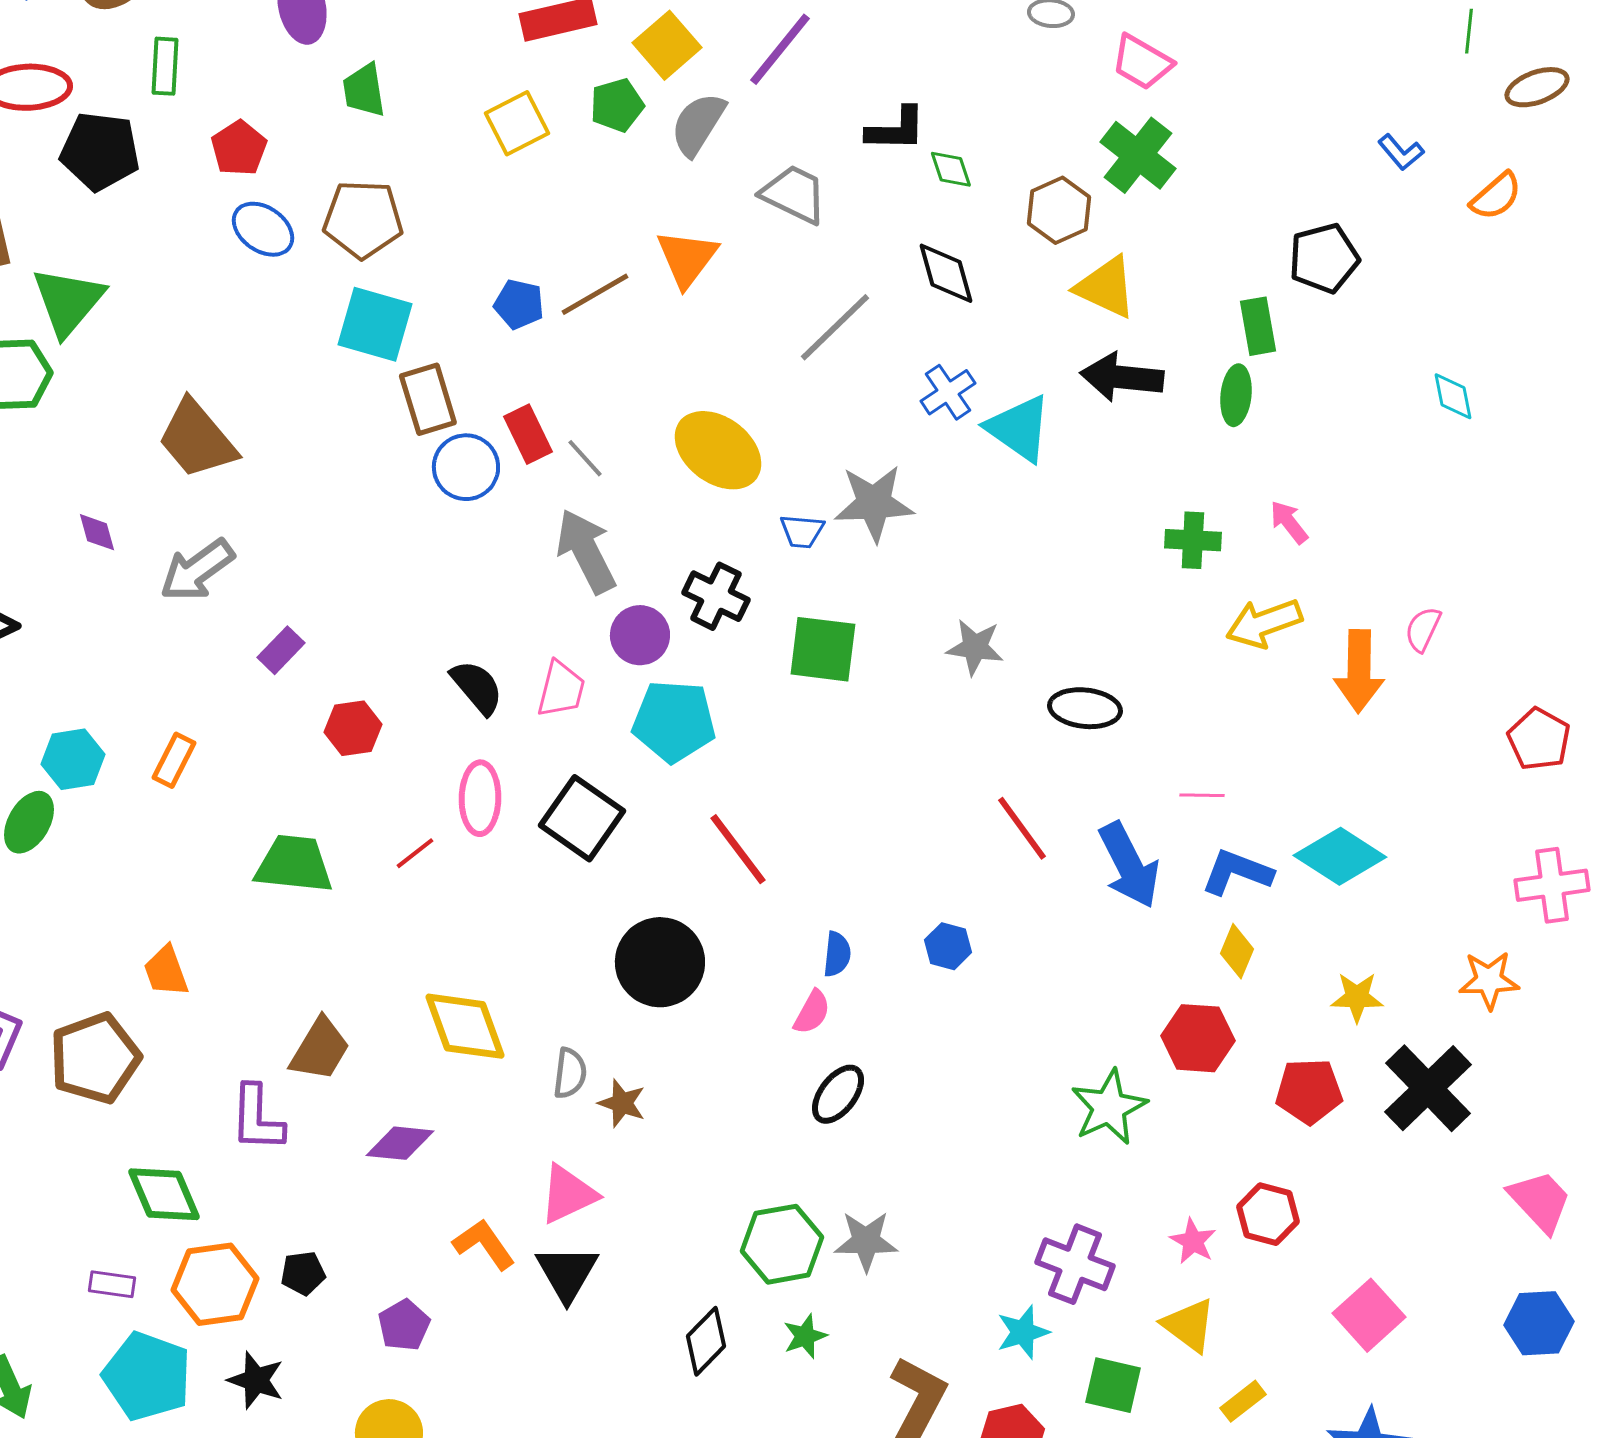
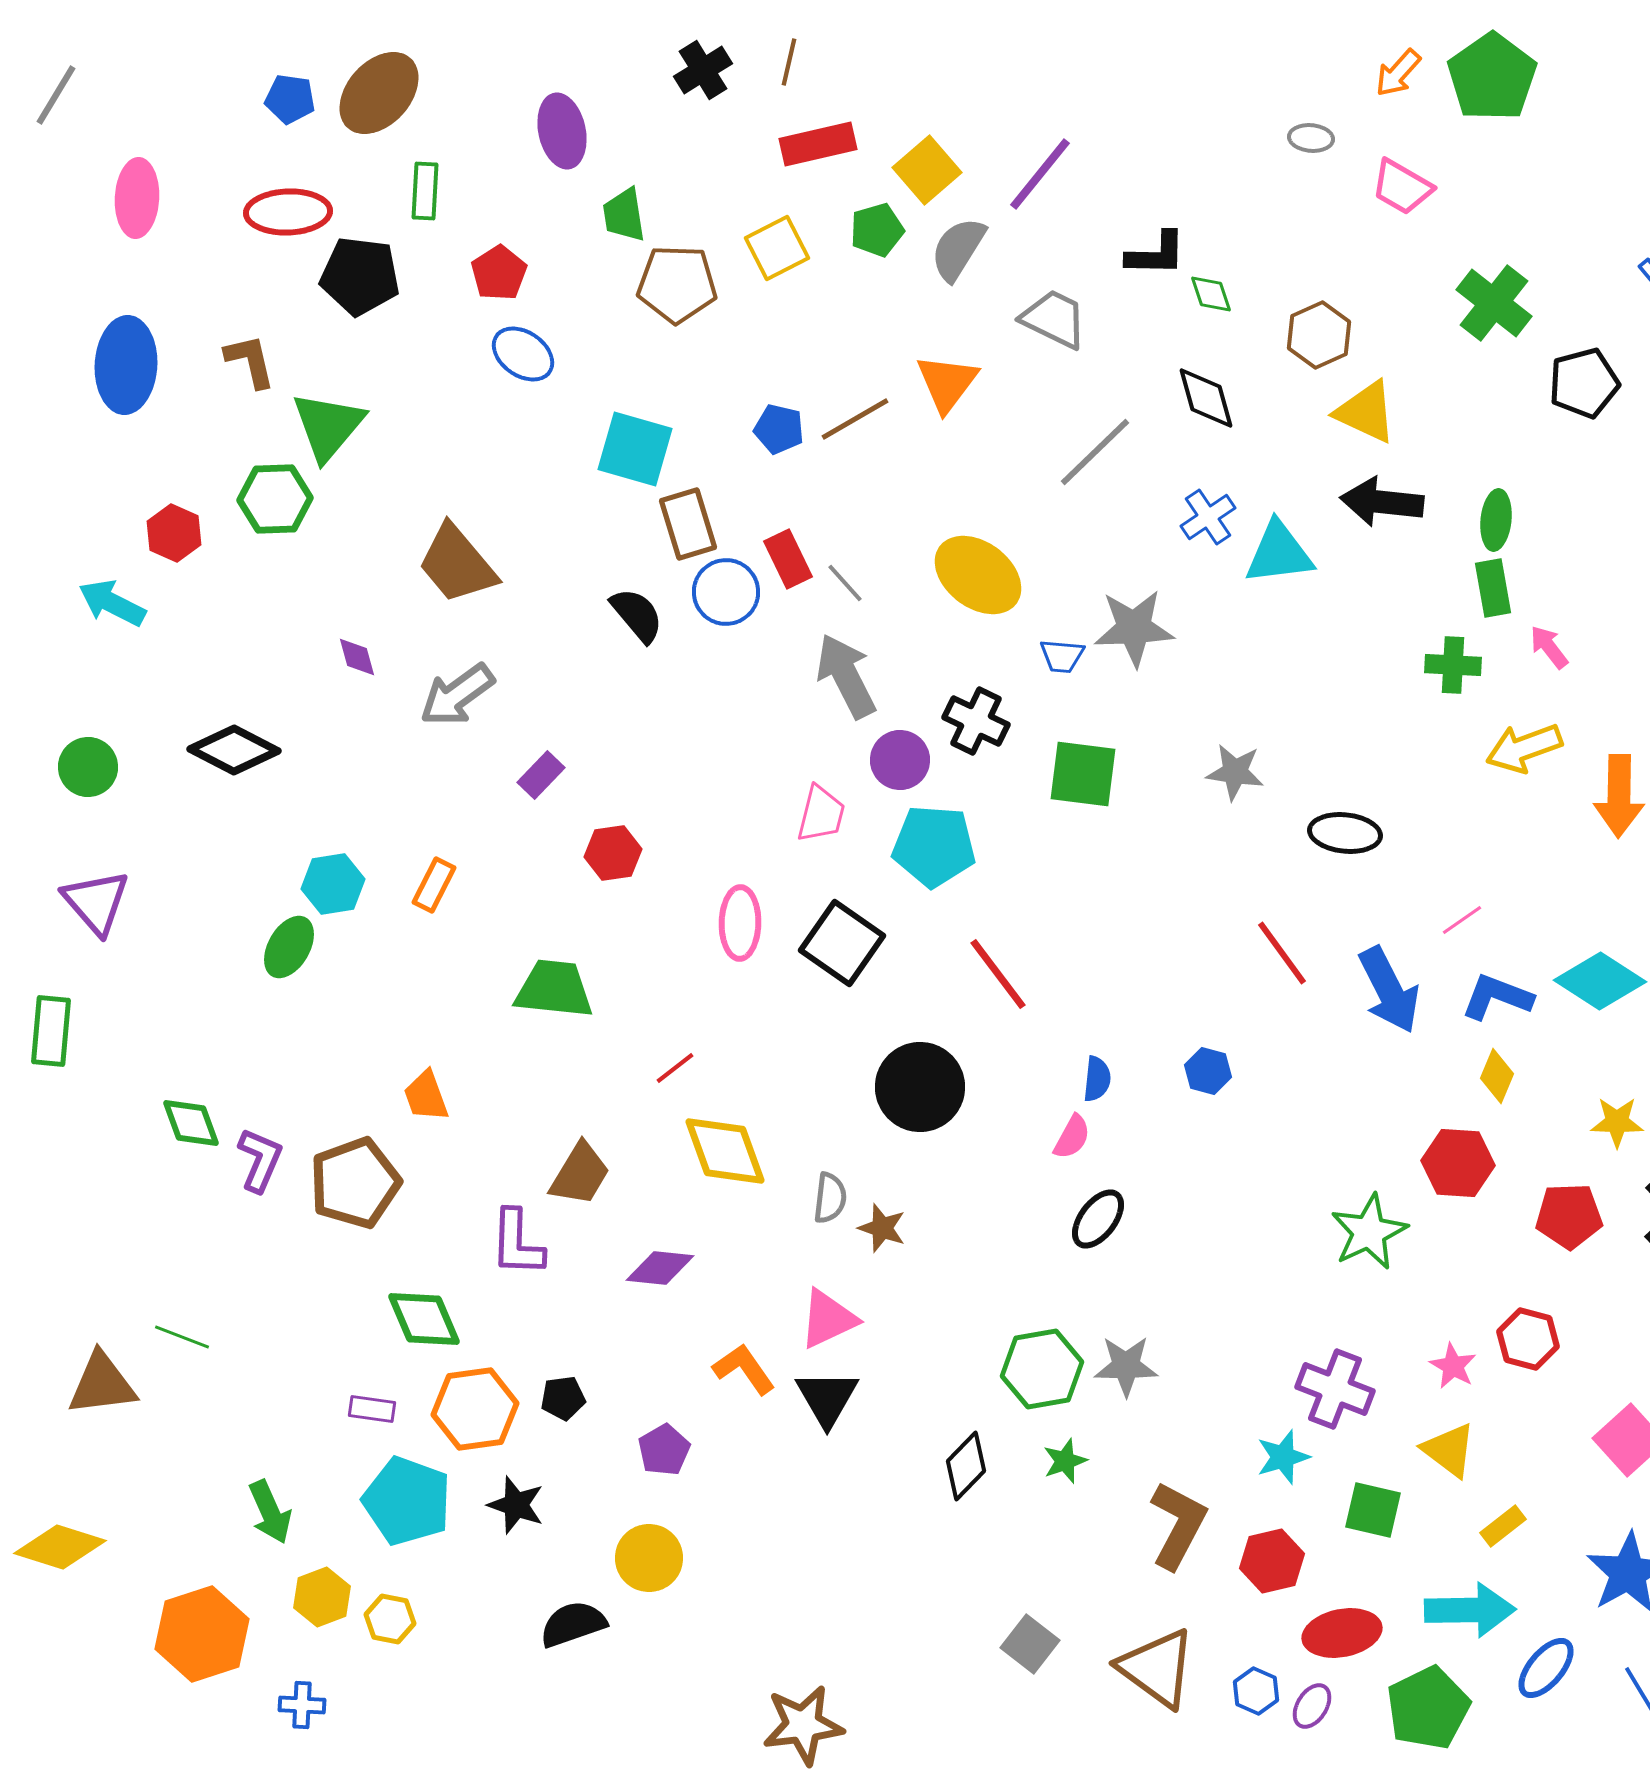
green cross: (1138, 155) -> (1494, 303), moved
brown pentagon: (363, 219) -> (677, 284), moved
green rectangle: (1258, 326) -> (1493, 588), moved
cyan triangle: (1019, 428) -> (1279, 553), turned -42
black semicircle: (477, 687) -> (637, 615), moved
pink line: (1202, 795) -> (1462, 920), turned -36
red line: (415, 853) -> (675, 1068), moved

